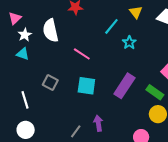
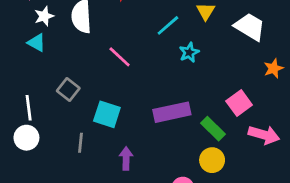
cyan square: (86, 86) -> (107, 114), moved
purple rectangle: (124, 86) -> (172, 112), turned 35
white circle: (26, 130) -> (26, 138), moved
gray line: (76, 131) -> (80, 143), moved, turned -40

